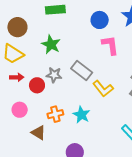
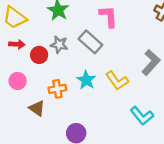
pink L-shape: (110, 45) -> (108, 16), moved
yellow L-shape: (103, 89) -> (117, 81), moved
cyan star: (81, 115) -> (86, 80), moved

